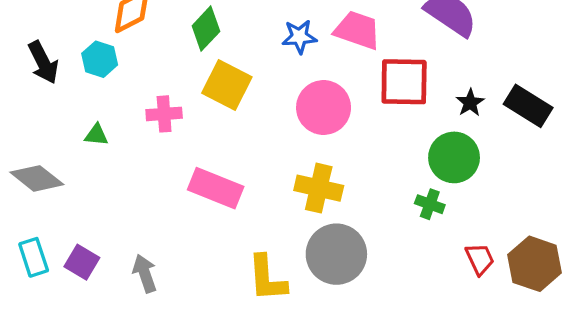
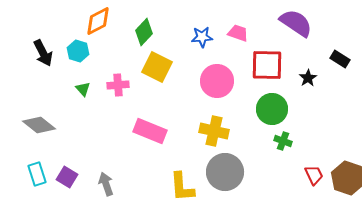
pink trapezoid: (357, 30) -> (238, 33), size x0.7
black rectangle: (528, 106) -> (340, 59), moved, size x0.7
green triangle: (96, 135) -> (83, 89), moved, turned 42
green circle: (454, 157) -> (272, 109), moved

